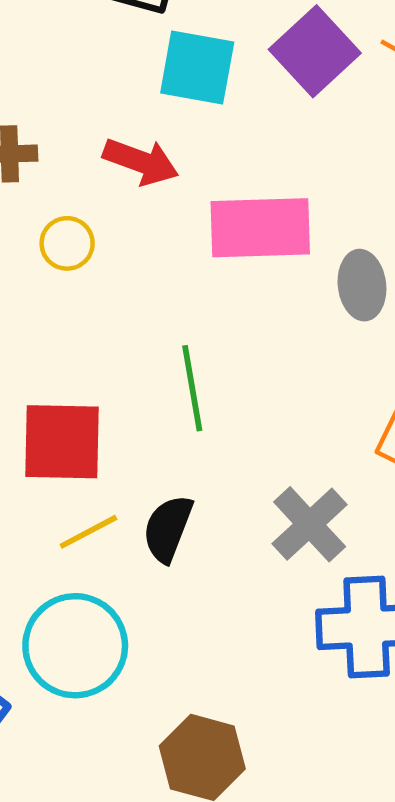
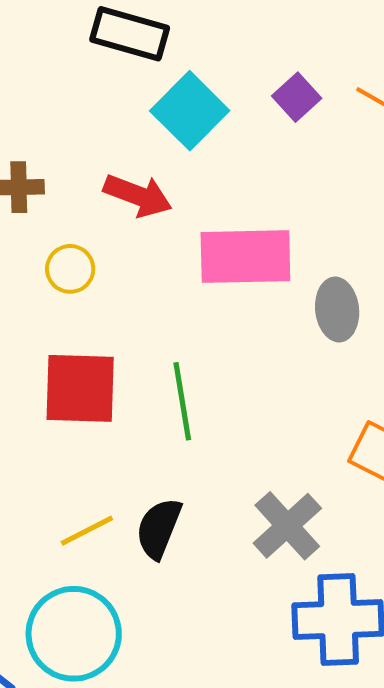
purple square: (315, 51) -> (297, 97), size x0.6
cyan square: (197, 68) -> (190, 111), turned 34
red square: (62, 442) -> (80, 388), moved

